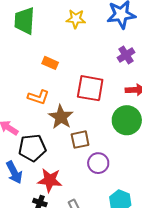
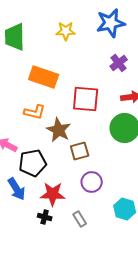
orange rectangle: (50, 63) -> (44, 77), size x1.8
purple circle: (98, 163) -> (92, 182), moved

